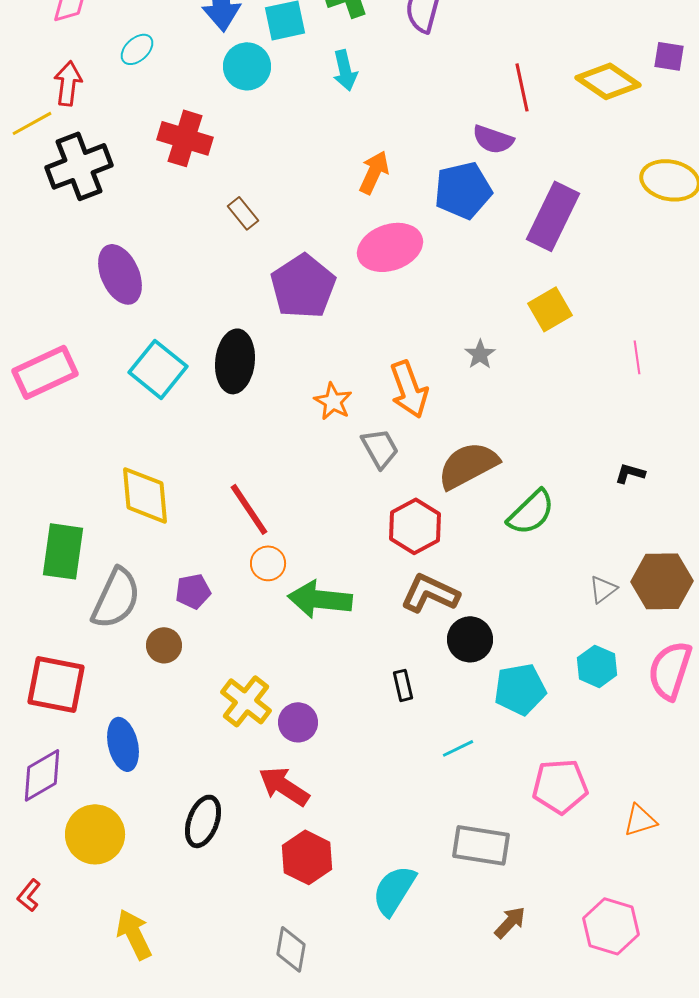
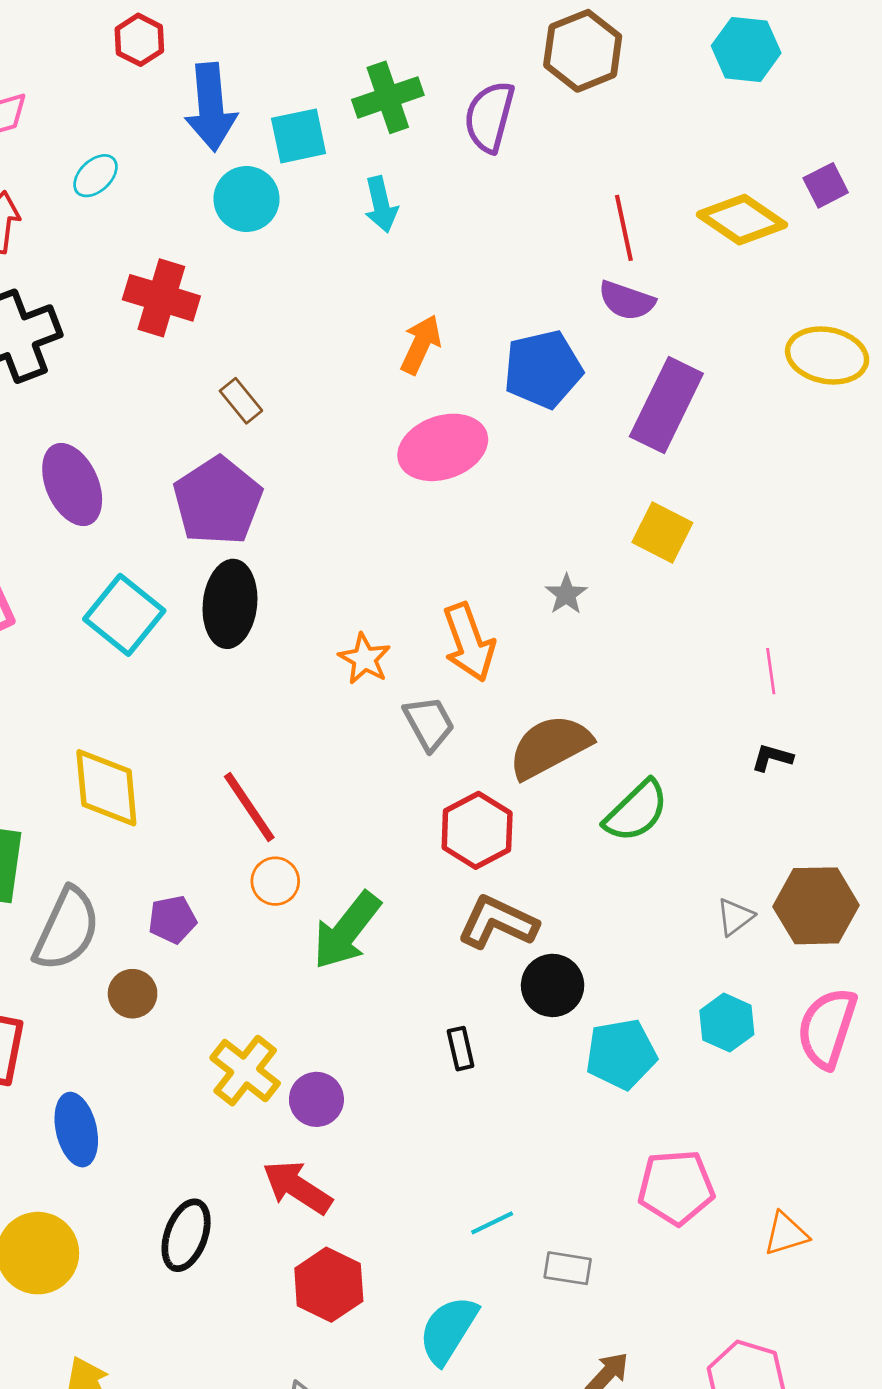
purple square: (669, 56) -> (826, 185), turned -36
purple semicircle: (493, 139) -> (627, 301), moved
purple pentagon: (303, 286) -> (218, 501), moved
yellow square: (550, 309) -> (662, 533), turned -33
pink line: (637, 357) -> (771, 671), moved
green arrow: (320, 599) -> (347, 931), turned -58
cyan line: (458, 748) -> (492, 1223), moved
gray rectangle: (481, 845) -> (568, 1268), size x0.6

